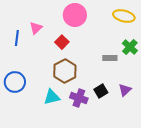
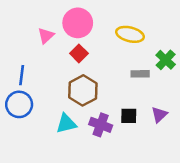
pink circle: (75, 15) -> (78, 23), moved
yellow ellipse: (124, 16) -> (130, 34), moved
blue line: (17, 38) -> (22, 75), moved
black square: (101, 91) -> (129, 116), turned 32

